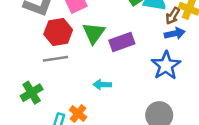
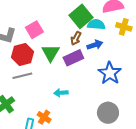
brown arrow: (173, 16) -> (76, 38), moved
blue arrow: (175, 33) -> (95, 45), moved

